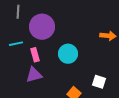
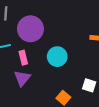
purple triangle: (34, 75) -> (22, 78), turned -36

